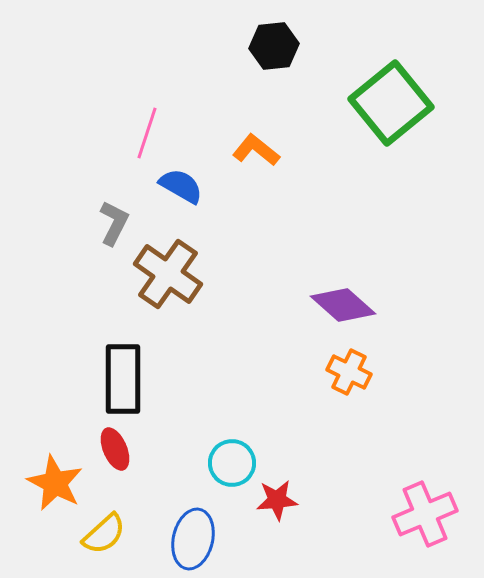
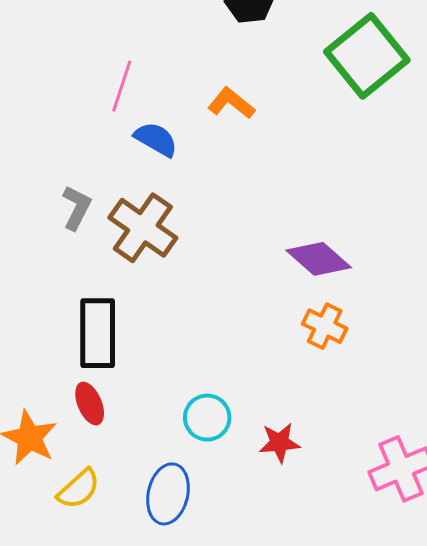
gray L-shape: (114, 223) -> (77, 208), moved
red star: (277, 500) -> (279, 443), moved

